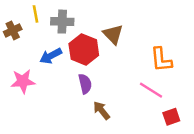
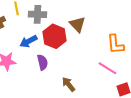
purple semicircle: (85, 84) -> (42, 62), moved

